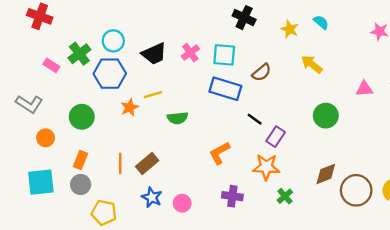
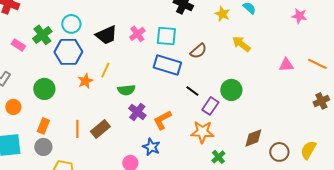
yellow line: (153, 95) -> (105, 70), turned -49
green circle: (326, 116) -> (231, 90), moved
brown circle: (356, 190) -> (279, 152), size x0.7
purple cross: (232, 196) -> (137, 112), moved, turned 30
blue star: (152, 197) -> (151, 147), moved

